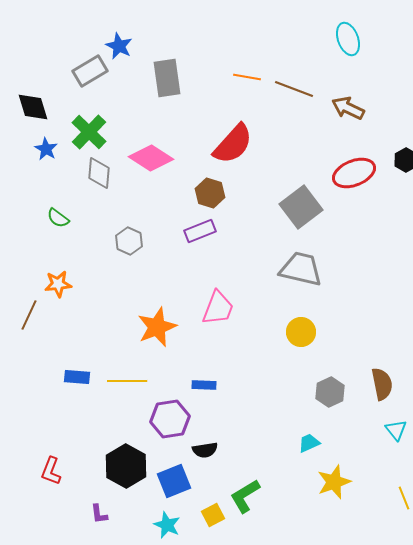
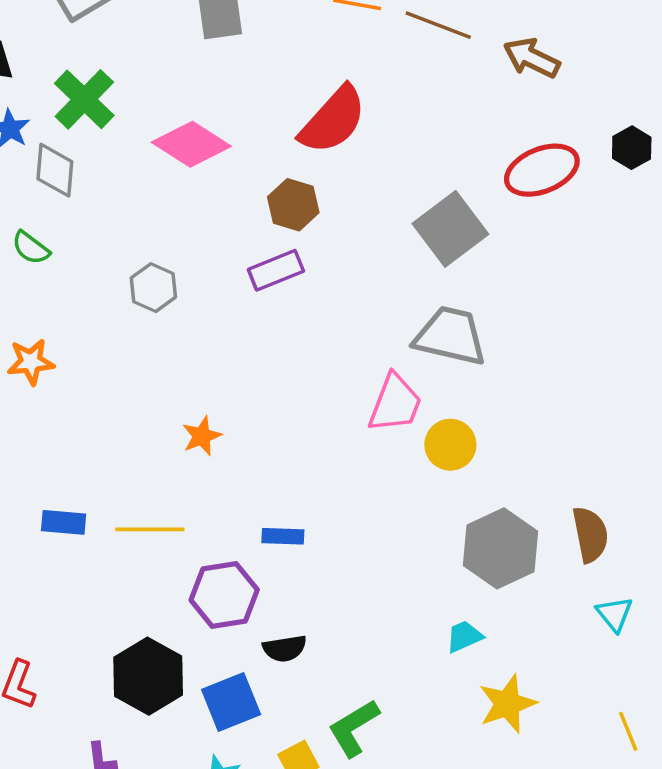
gray diamond: (99, 173) -> (55, 170), moved
pink trapezoid: (218, 308) -> (395, 403), moved
orange star: (157, 327) -> (202, 436), size x0.6
gray hexagon: (330, 392) -> (500, 548), size x1.5

